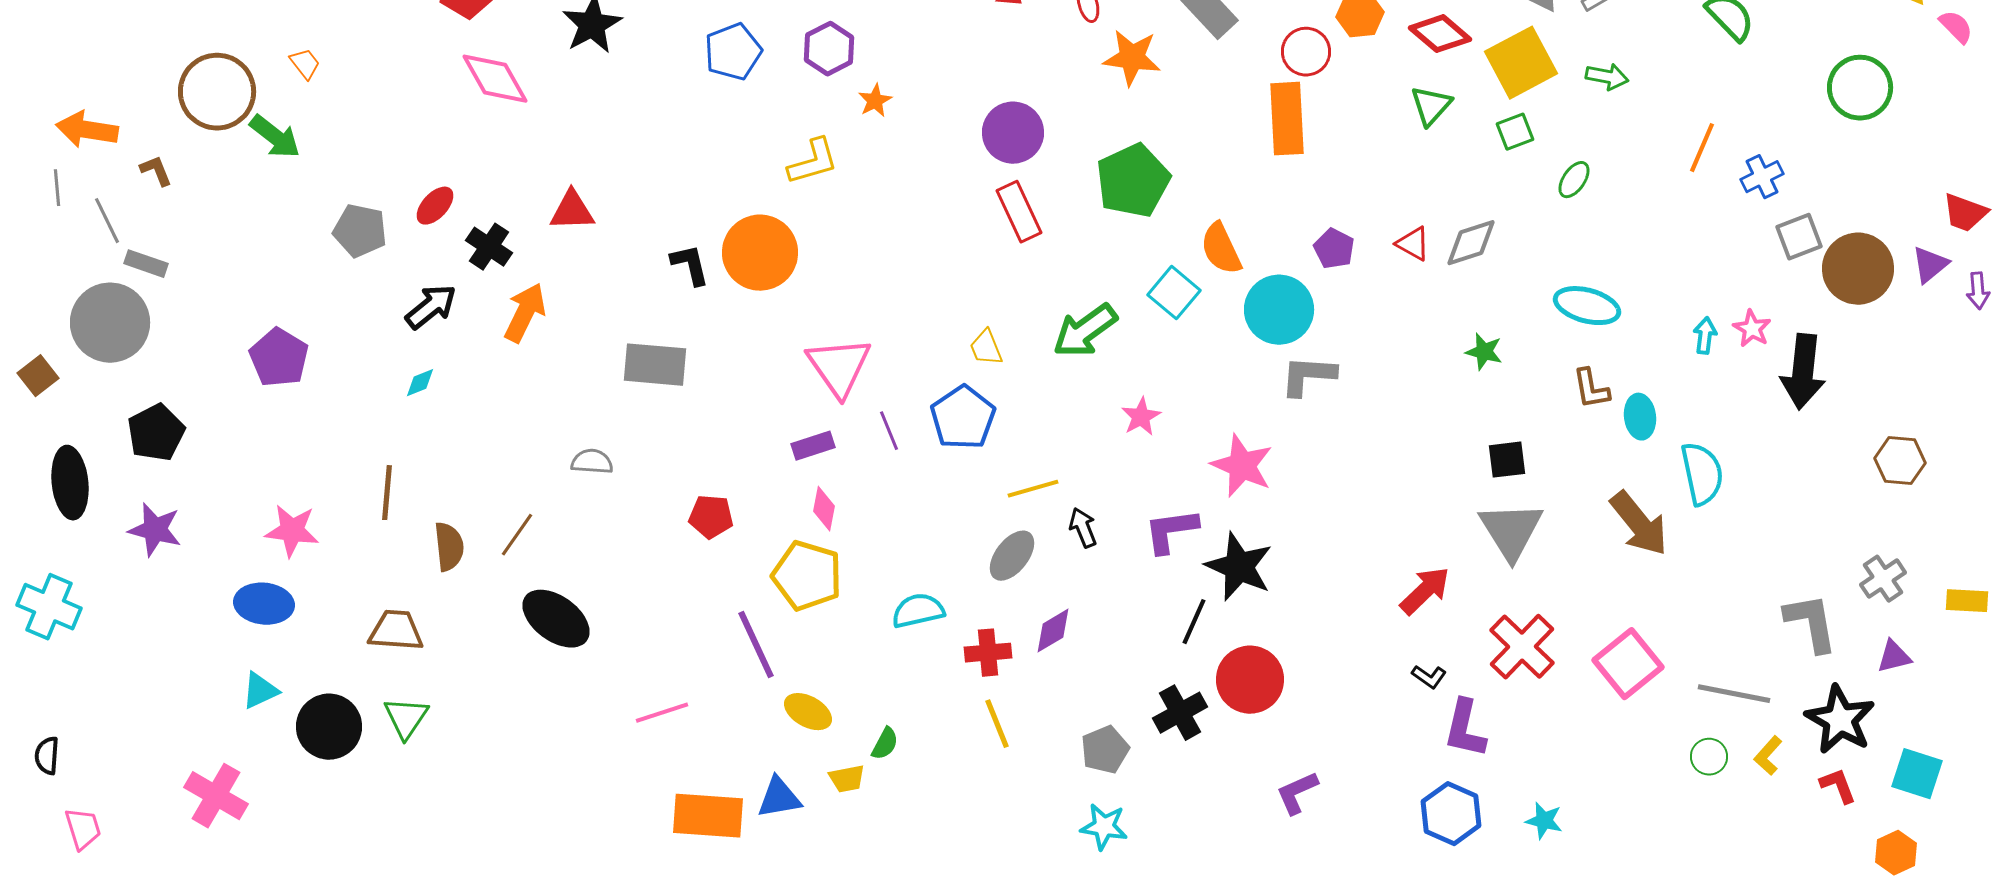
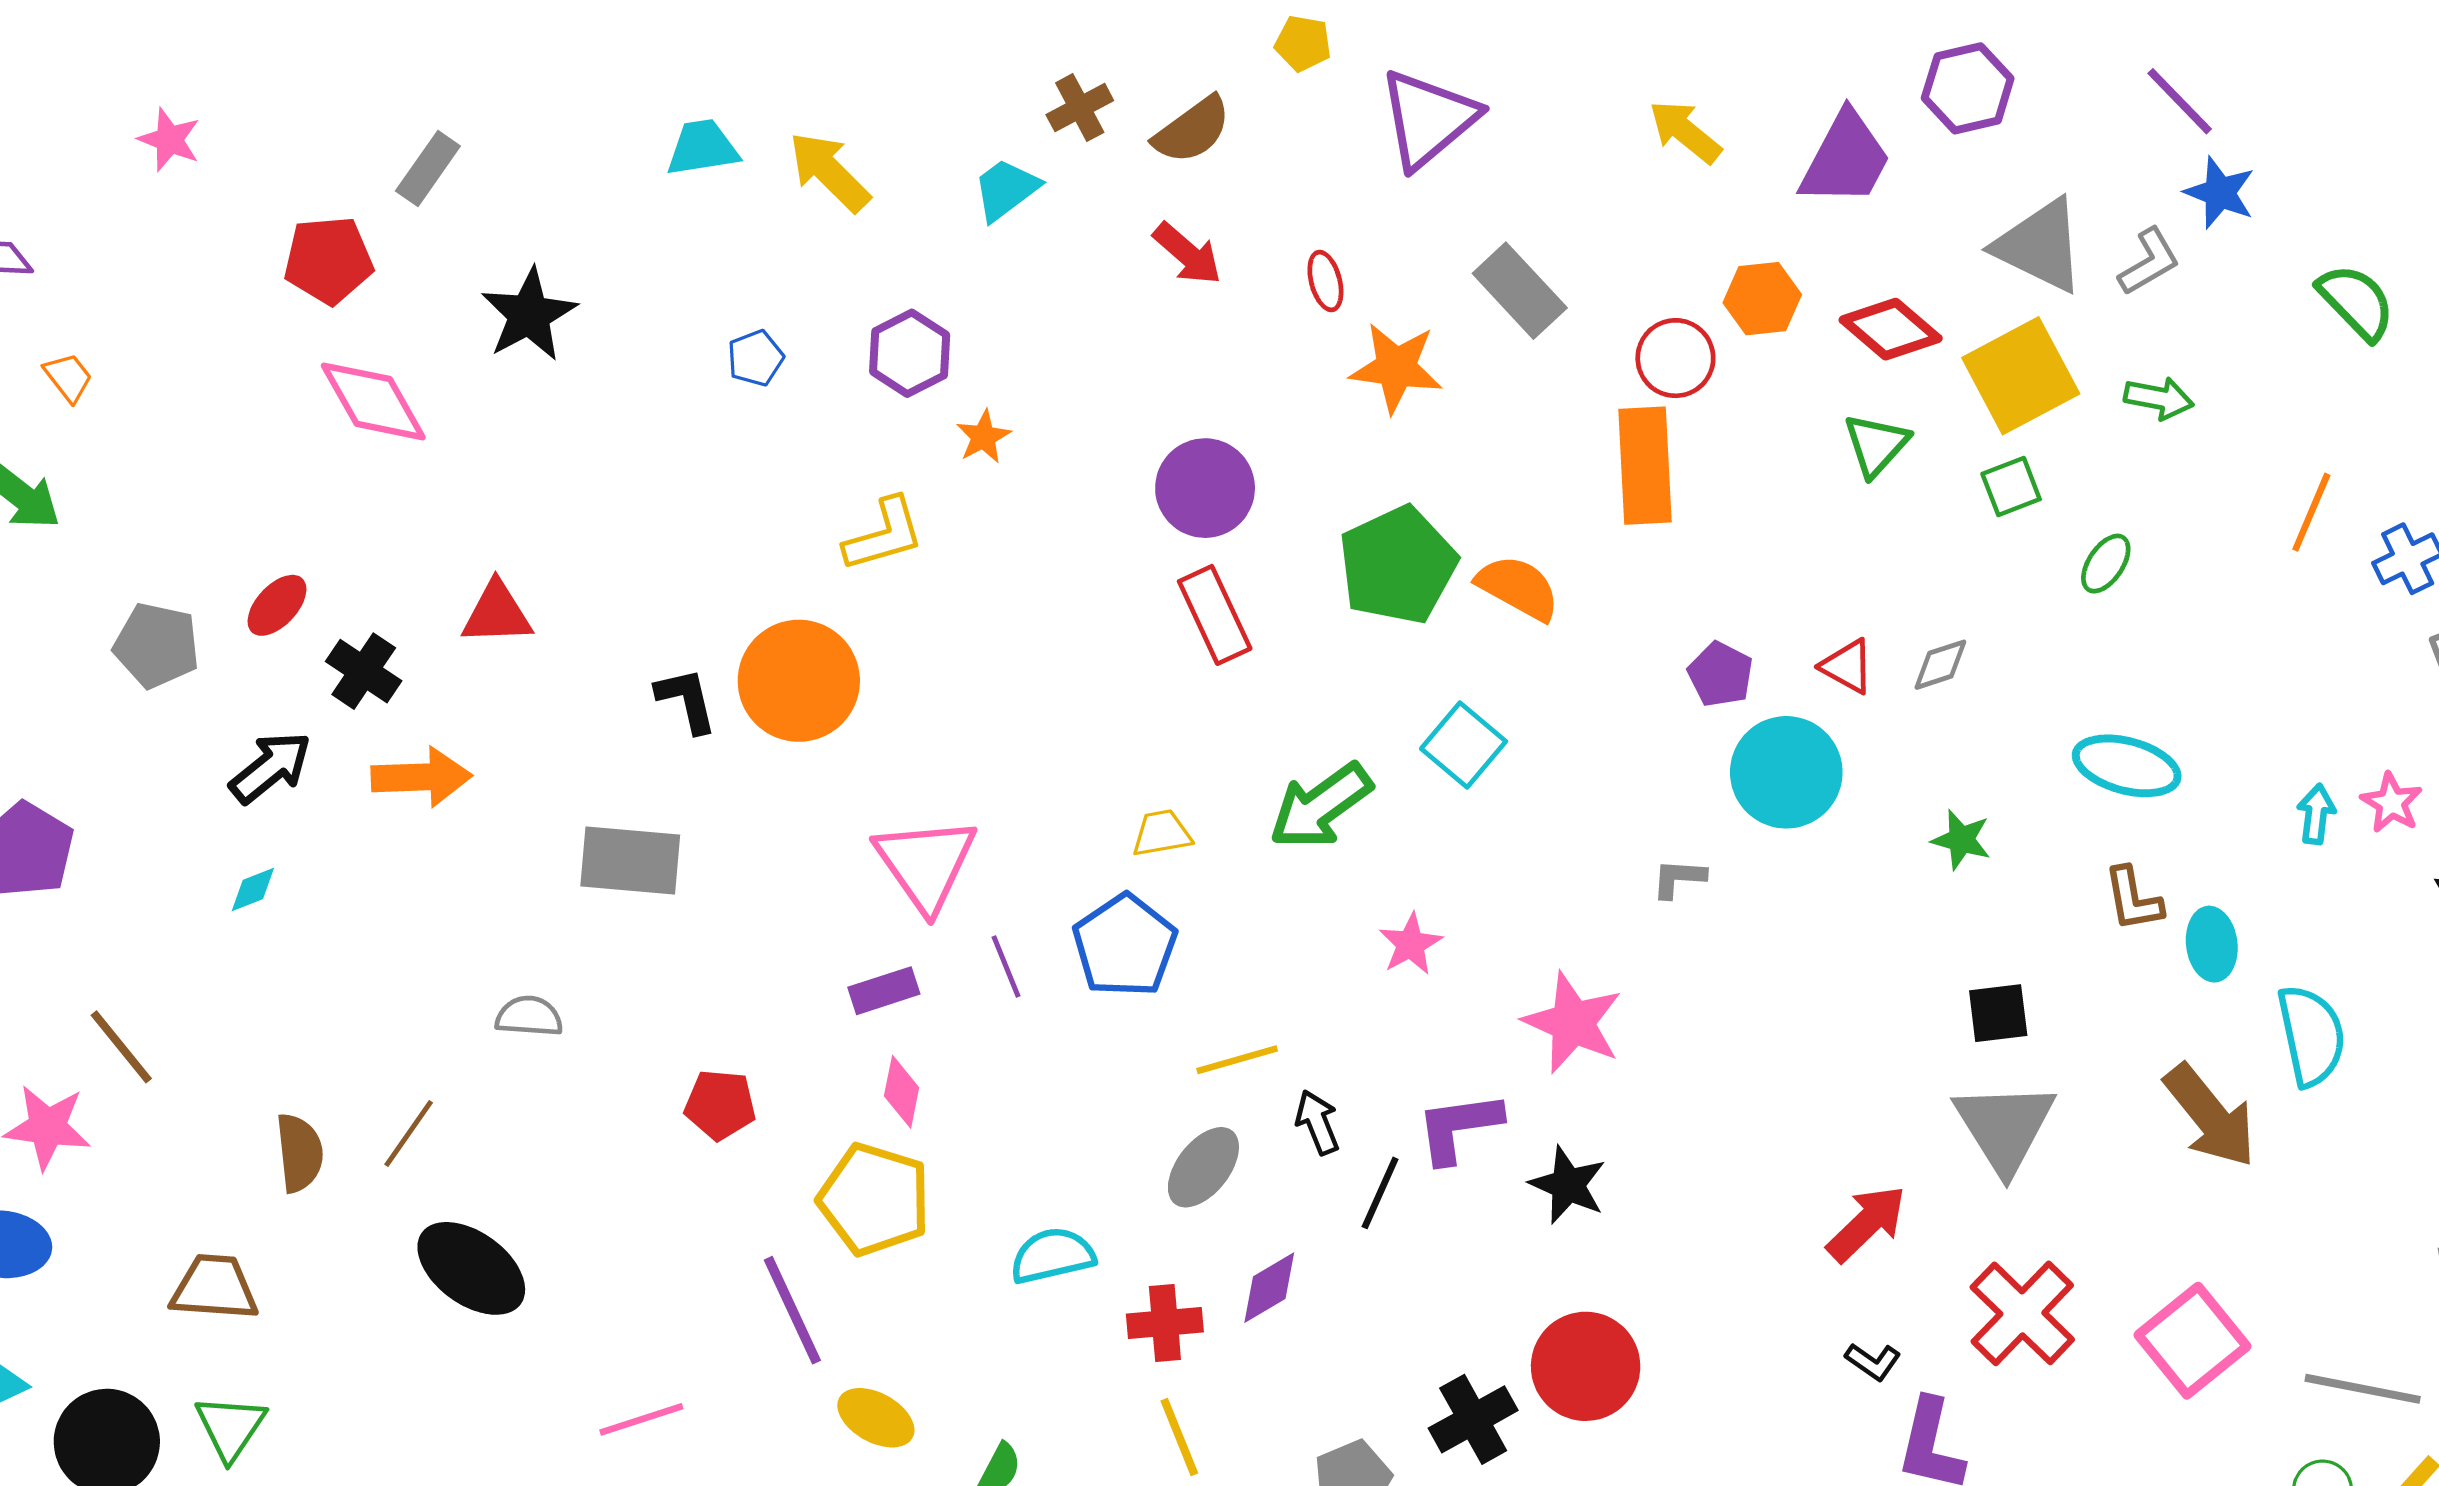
blue pentagon: (733, 52) -> (755, 358), size x0.6
gray diamond: (1471, 243) -> (1940, 665), size x0.7
orange semicircle: (1221, 249) -> (1518, 588), moved, turned 144
cyan circle: (1279, 310) -> (1786, 772), moved
orange arrow: (525, 313) -> (422, 777), turned 62
yellow trapezoid: (986, 348) -> (1162, 833), turned 102
gray L-shape: (1308, 376) -> (1679, 878), size x0.6
brown line: (387, 493) -> (121, 1047), moved, turned -44
black star: (1239, 567) -> (1568, 1185), size x0.7
black line: (1194, 622) -> (1380, 1193), moved

